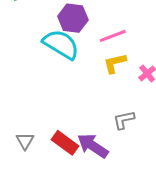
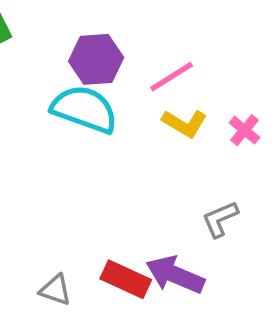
yellow L-shape: (115, 63) -> (185, 123), turned -125
gray triangle: (25, 141) -> (55, 290), turned -30

